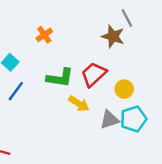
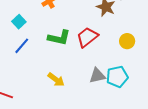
yellow circle: (124, 89) -> (127, 41), moved
yellow arrow: (79, 104) -> (56, 80), moved

